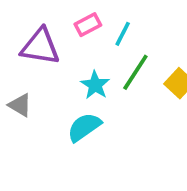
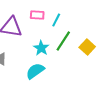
pink rectangle: (88, 25) -> (37, 15), turned 32

